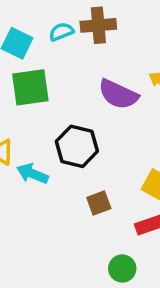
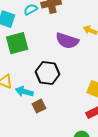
brown square: (99, 203) -> (39, 106), moved

